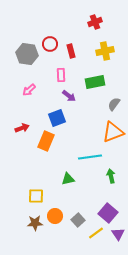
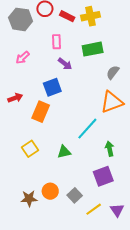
red rectangle: (71, 51) -> (67, 16), turned -48
yellow cross: (105, 51) -> (90, 16), moved
cyan line: (90, 157) -> (87, 129), turned -40
yellow square: (36, 196) -> (30, 149), moved, turned -35
purple square: (108, 213) -> (103, 176), moved, turned 30

